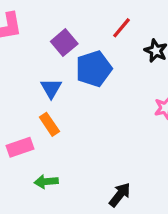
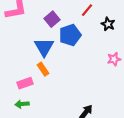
blue triangle: (51, 88) -> (44, 47), size x1.5
green arrow: (46, 182) -> (22, 104), moved

